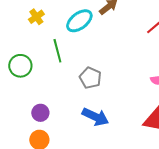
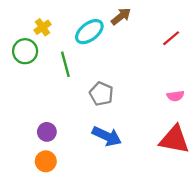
green circle: (20, 66) -> (25, 51), moved

